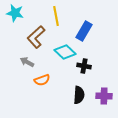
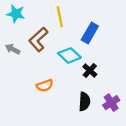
gray arrow: (27, 62) -> (13, 49), moved
black cross: (84, 66) -> (90, 71), turned 32
purple cross: (104, 96) -> (111, 103), turned -35

